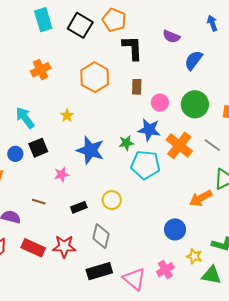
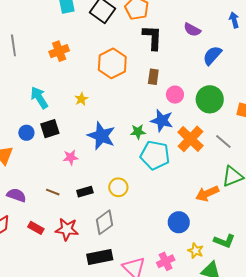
brown line: (39, 202) -> (53, 192), moved
gray diamond: (101, 236) -> (105, 222), turned 35
red rectangle: (33, 248) -> (36, 228), size x0.7

